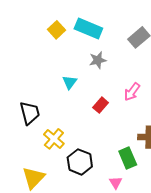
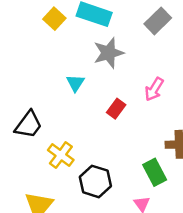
gray star: (98, 60) -> (109, 53), size x1.4
black trapezoid: (30, 113) -> (29, 125), turned 55

